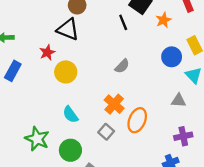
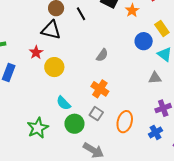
black line: (123, 22) -> (81, 14), moved
orange ellipse: (137, 120) -> (125, 122), moved
green star: (37, 139) -> (38, 128), turned 30
green circle: (70, 150) -> (74, 124), moved

